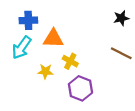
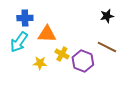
purple hexagon: (80, 88) -> (83, 61), moved

